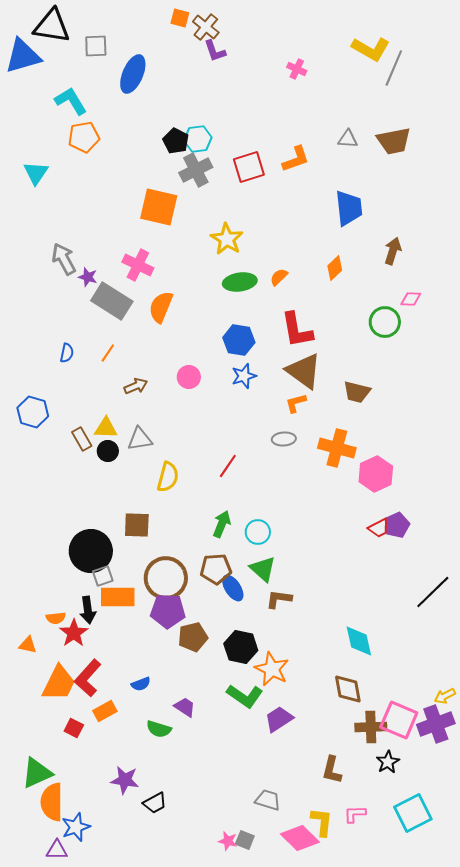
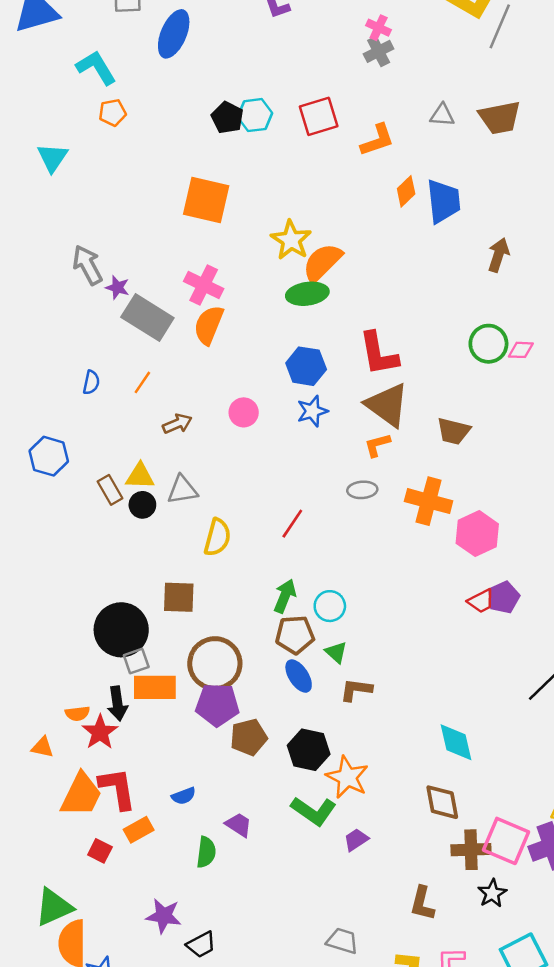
orange pentagon: (84, 137) -> (112, 113), size x0.7
red square: (249, 167) -> (319, 116), moved
gray cross: (196, 170) -> (379, 51), moved, size x0.7
pink cross: (138, 265) -> (204, 285), moved
orange diamond: (335, 268) -> (406, 191), moved
orange semicircle: (279, 277) -> (322, 262), moved, size x1.8
pink diamond: (411, 299) -> (521, 350), moved
brown pentagon: (216, 569) -> (295, 635), moved
green triangle: (263, 569) -> (336, 652), size x0.7
red L-shape: (88, 678) -> (117, 788), turned 129
purple trapezoid: (279, 719) -> (356, 840), size x0.7
green semicircle: (159, 729) -> (206, 852), turned -100

